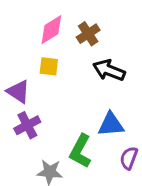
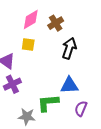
black arrow: (109, 70) -> (69, 48), turned 85
green L-shape: (80, 151) -> (48, 103), turned 55

